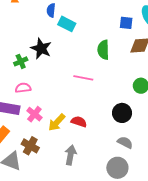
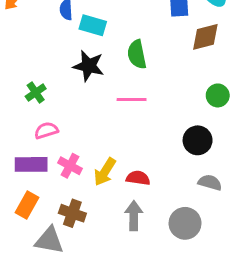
black star: (41, 48) -> (89, 66), moved
green semicircle: (103, 50) -> (137, 54), moved
red semicircle: (79, 122) -> (138, 178), moved
gray circle: (117, 168) -> (185, 223), moved

